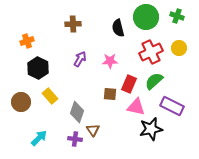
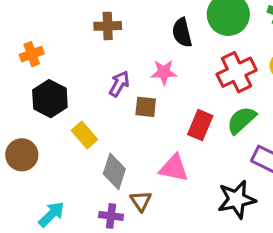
pink star: (110, 61) -> (164, 72), moved
brown square: (110, 94) -> (146, 107), moved
yellow rectangle: (50, 96) -> (85, 135), moved
pink triangle: (136, 107) -> (174, 168), moved

